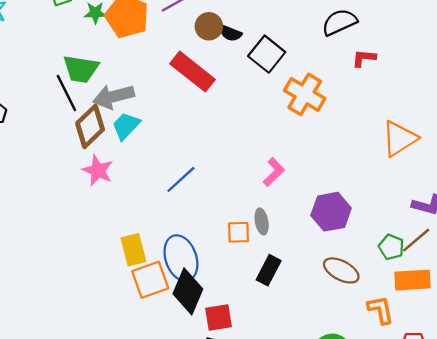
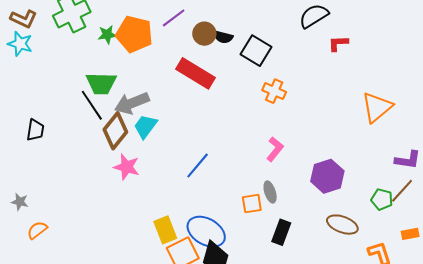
orange cross: (305, 94) -> (274, 91), moved, size x0.7
blue ellipse: (181, 258) -> (206, 232), turned -33
orange rectangle: (413, 280) -> (410, 234), moved, size x0.6

